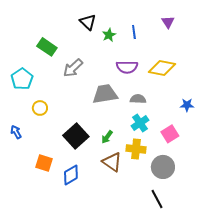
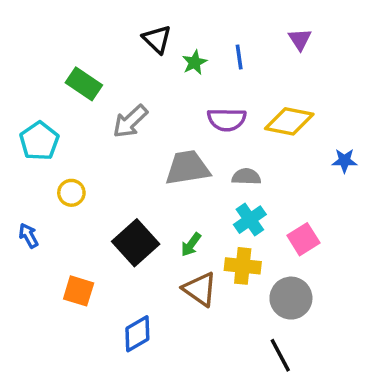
blue star: (187, 105) -> (344, 161), moved
blue diamond: (71, 175) -> (137, 334), moved

